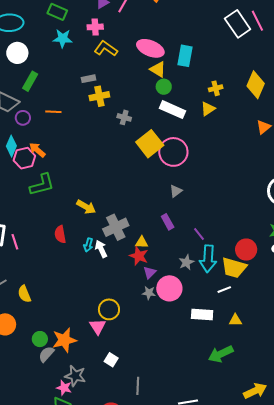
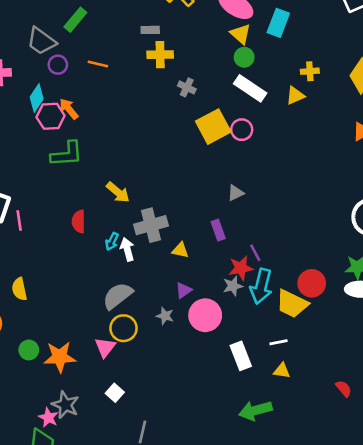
pink circle: (173, 152) -> (242, 130), moved, size x0.6
red star: (139, 256) -> (241, 268), moved, turned 30
white line: (224, 290) -> (278, 342), moved
gray star: (149, 293) -> (165, 316), moved
white rectangle: (202, 314) -> (241, 356), turned 55
gray semicircle: (46, 354) -> (118, 296), moved, size x1.4

